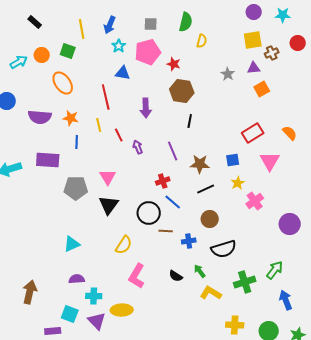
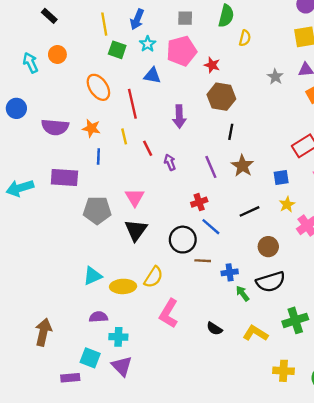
green square: (68, 51) -> (117, 50), moved
cyan arrow: (19, 62) -> (30, 63), turned -84
orange ellipse: (63, 83) -> (98, 87), moved
brown star: (200, 164) -> (242, 166), moved, turned 30
brown circle: (210, 219) -> (268, 247), moved
green arrow: (200, 271) -> (242, 293), moved
black semicircle: (176, 276) -> (214, 329), moved
yellow ellipse: (122, 310) -> (123, 286), moved

